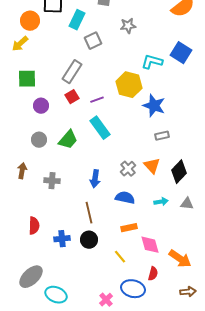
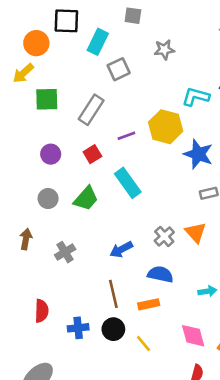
green square: (27, 79) -> (47, 99), moved
red square: (72, 97) -> (92, 154), moved
purple line: (97, 100) -> (126, 136), moved
blue arrow: (95, 179) -> (121, 249), turned 54
gray cross: (52, 181) -> (65, 252), turned -35
cyan arrow: (161, 202) -> (207, 291), moved
orange rectangle: (129, 228) -> (149, 304), moved
yellow line: (120, 257) -> (143, 344), moved

